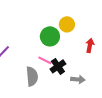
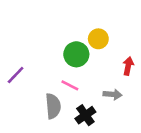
black cross: (58, 66) -> (85, 115), moved
gray arrow: (78, 79) -> (113, 94), moved

